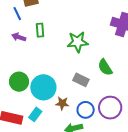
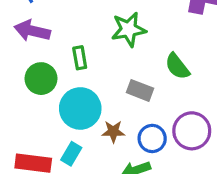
green rectangle: (40, 30) -> (80, 58), moved
purple arrow: (19, 37) -> (32, 31), size x1.5
green circle: (19, 82) -> (41, 79), moved

